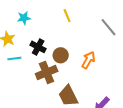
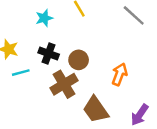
cyan star: (24, 18) -> (44, 18), moved
orange arrow: (88, 60) -> (120, 74), moved

